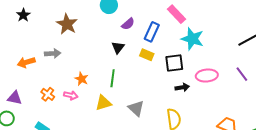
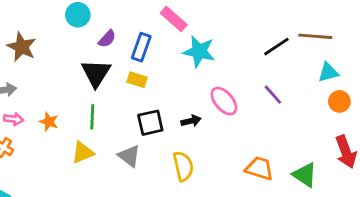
black triangle: (118, 47) -> (96, 73), size x1.6
black square: (174, 63) -> (150, 123), moved
pink ellipse: (207, 76) -> (224, 101), turned 60
pink arrow: (71, 95) -> (14, 119), moved

